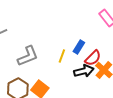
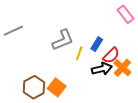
gray L-shape: (28, 56) -> (63, 40), moved

